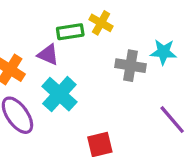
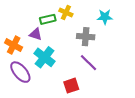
cyan star: (163, 52) -> (105, 17), moved
purple line: (172, 120) -> (88, 63), moved

